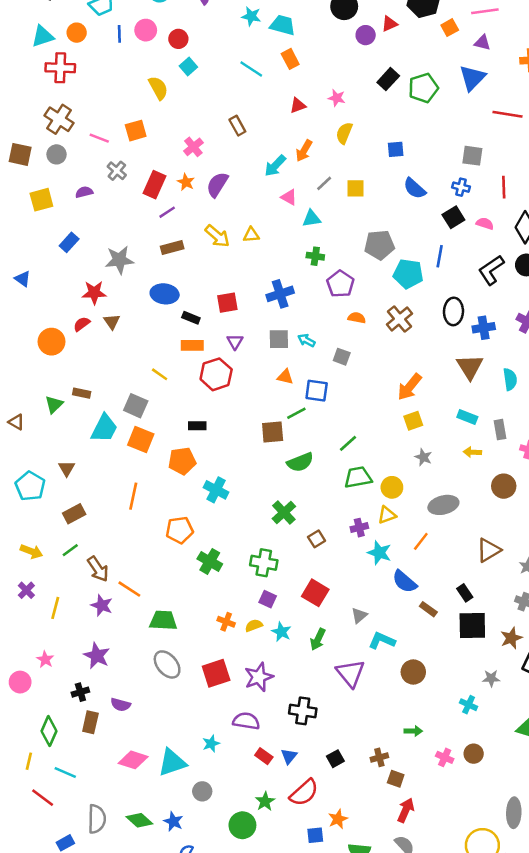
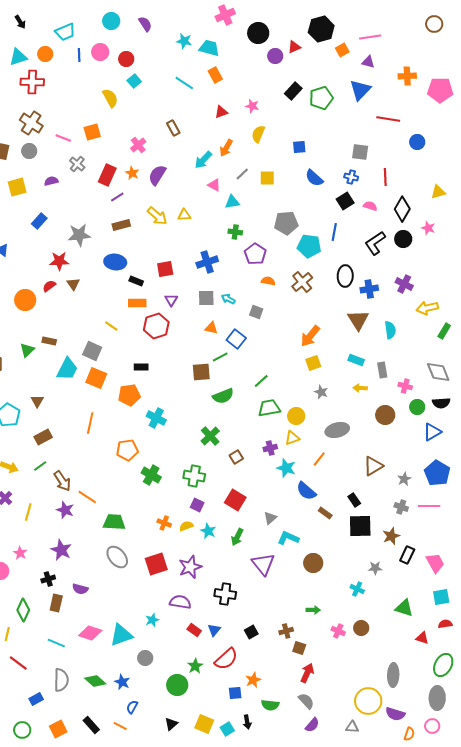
blue square: (317, 391) -> (236, 339), turned 30
cyan line: (65, 772) -> (56, 643), moved

